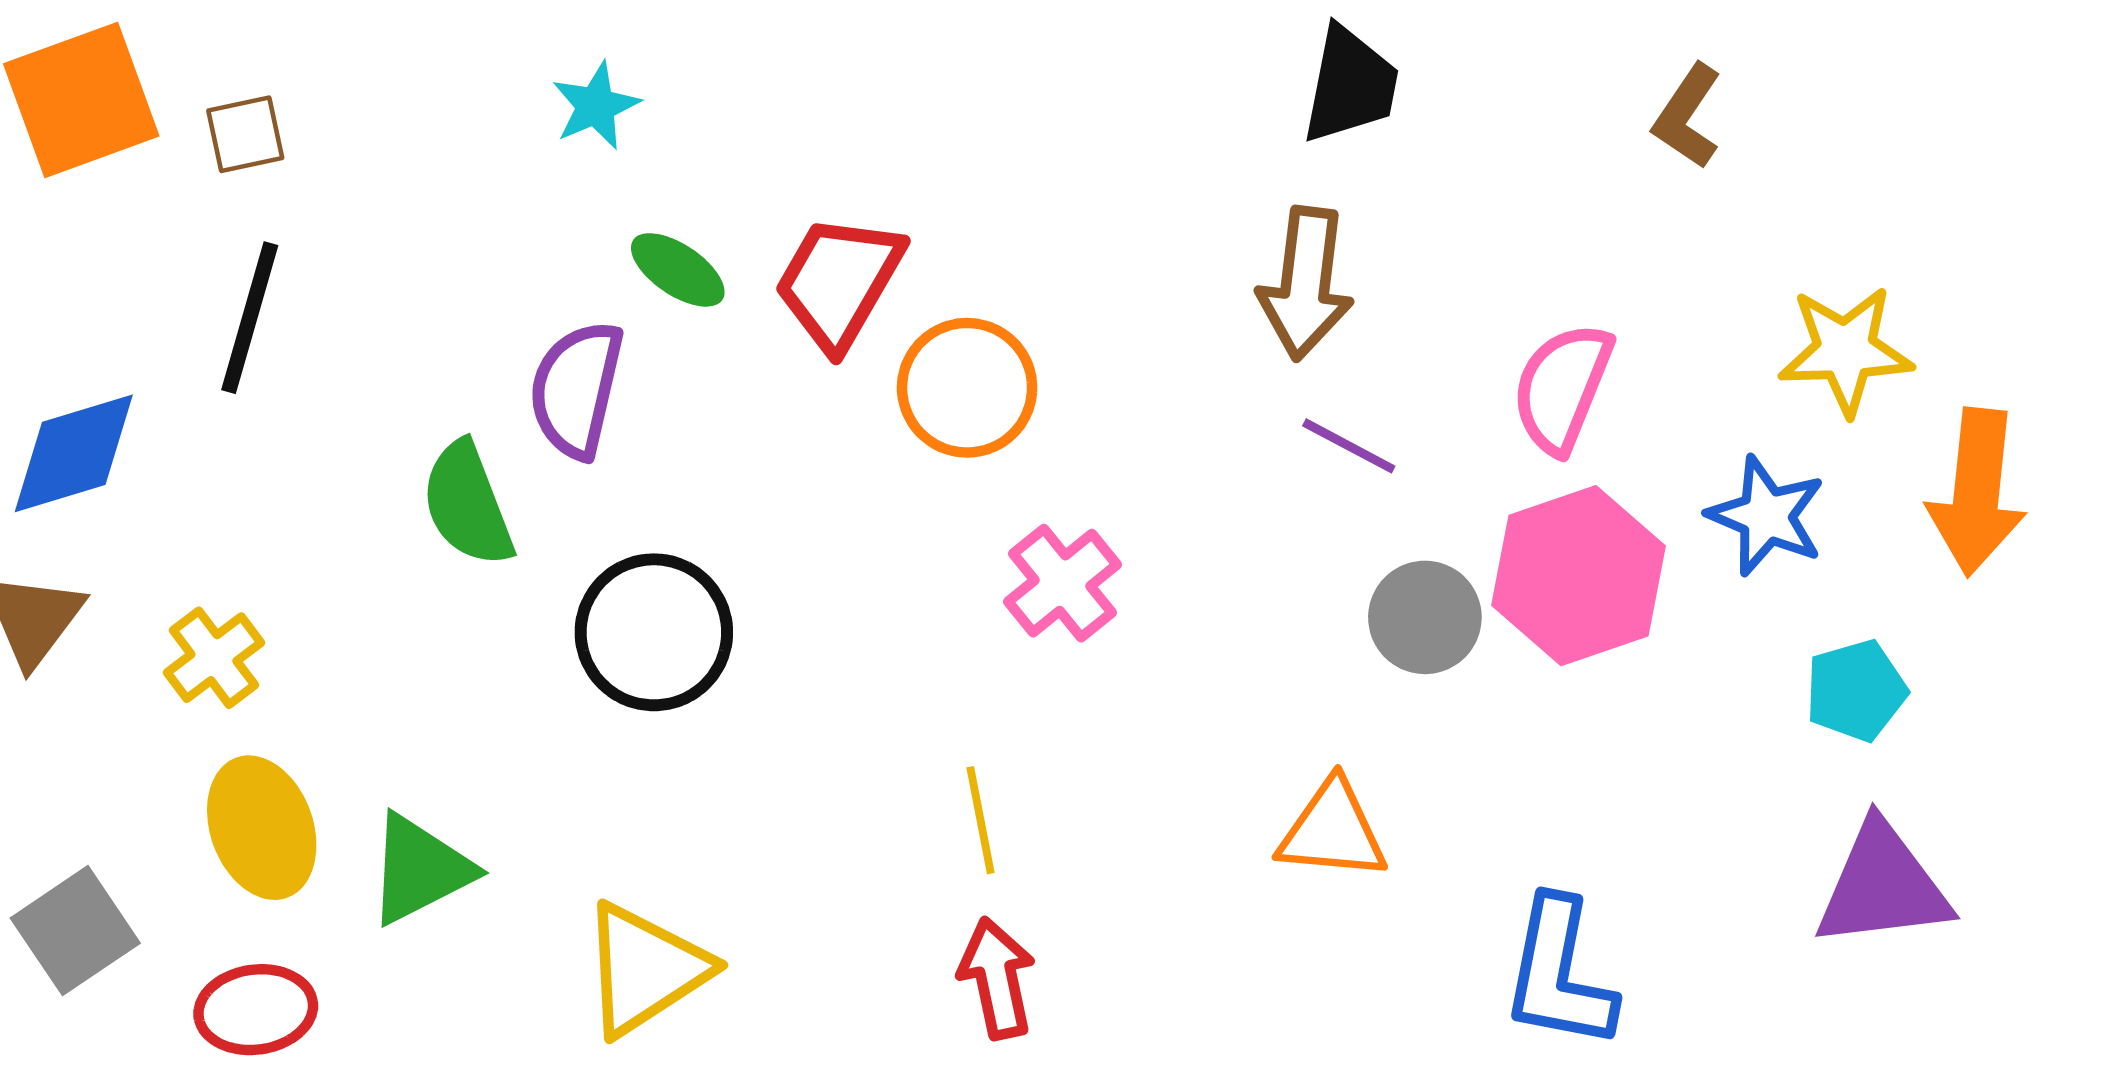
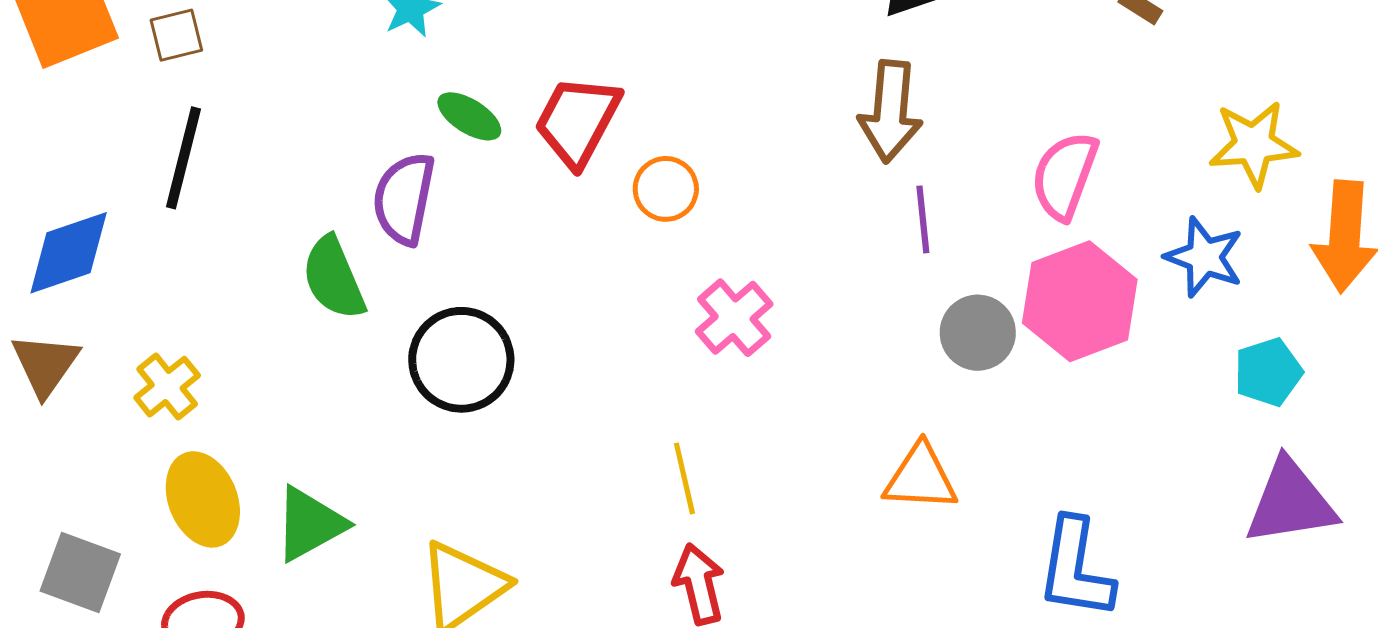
orange circle: (967, 388) -> (666, 189), size x0.7
purple line: (1349, 446) -> (923, 219), turned 58
gray square: (75, 931) -> (80, 573), turned -34

